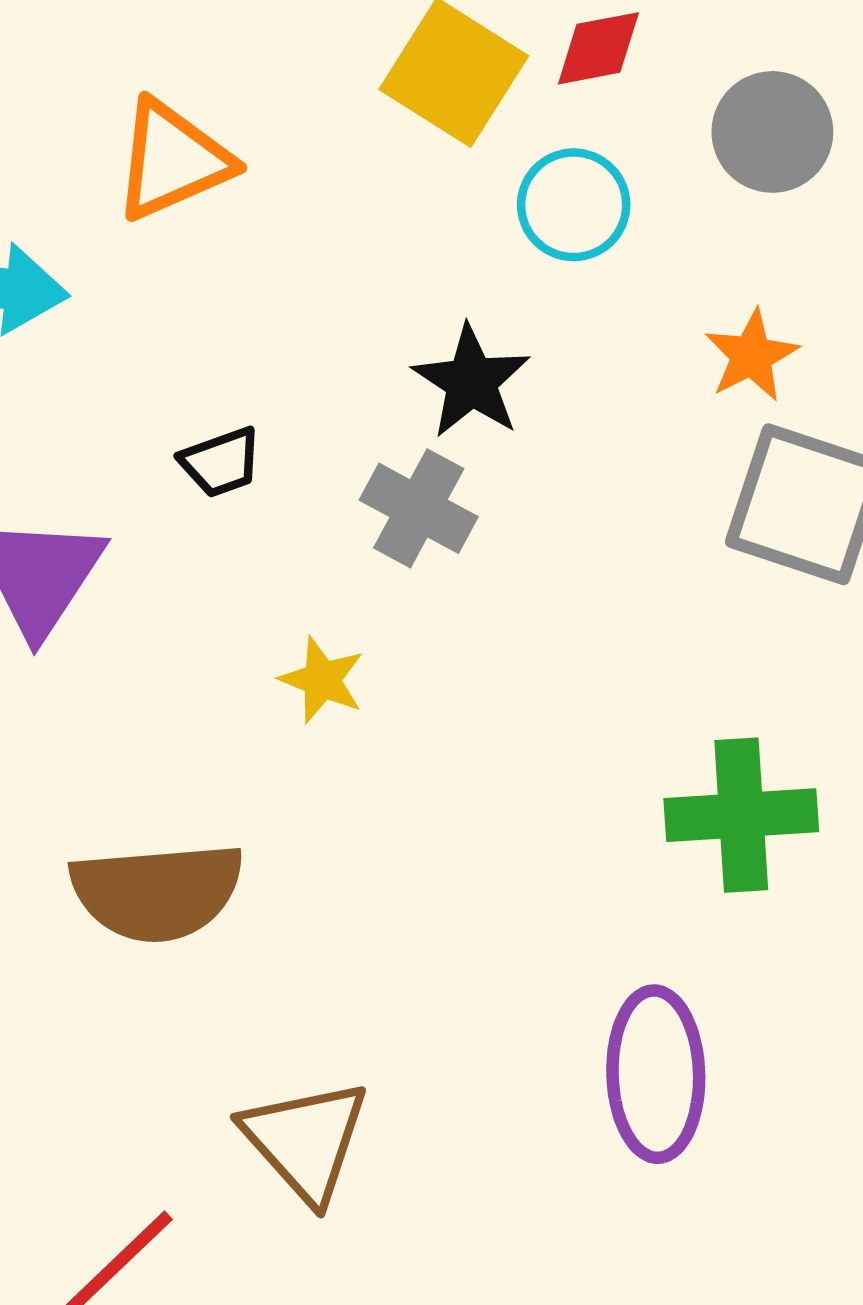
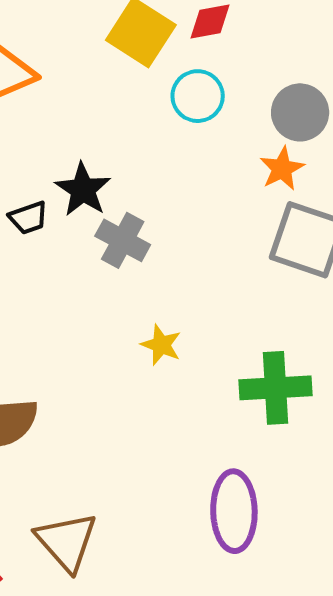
gray circle: (772, 132) -> (300, 112), moved
black star: (471, 382) -> (83, 190), moved
yellow star: (322, 680) -> (161, 345), moved

